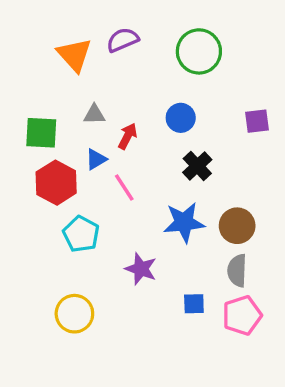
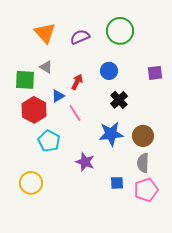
purple semicircle: (123, 40) -> (80, 37), moved
gray triangle: (94, 115) -> (46, 67), moved, turned 32
yellow circle: (74, 314) -> (31, 183), moved

